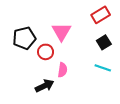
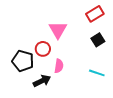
black pentagon: (24, 38) -> (23, 61), moved, turned 30
cyan line: (103, 68) -> (97, 73), moved

